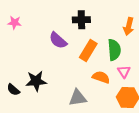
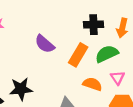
black cross: (81, 20) -> (93, 25), moved
green semicircle: (114, 50) -> (107, 54), turned -110

